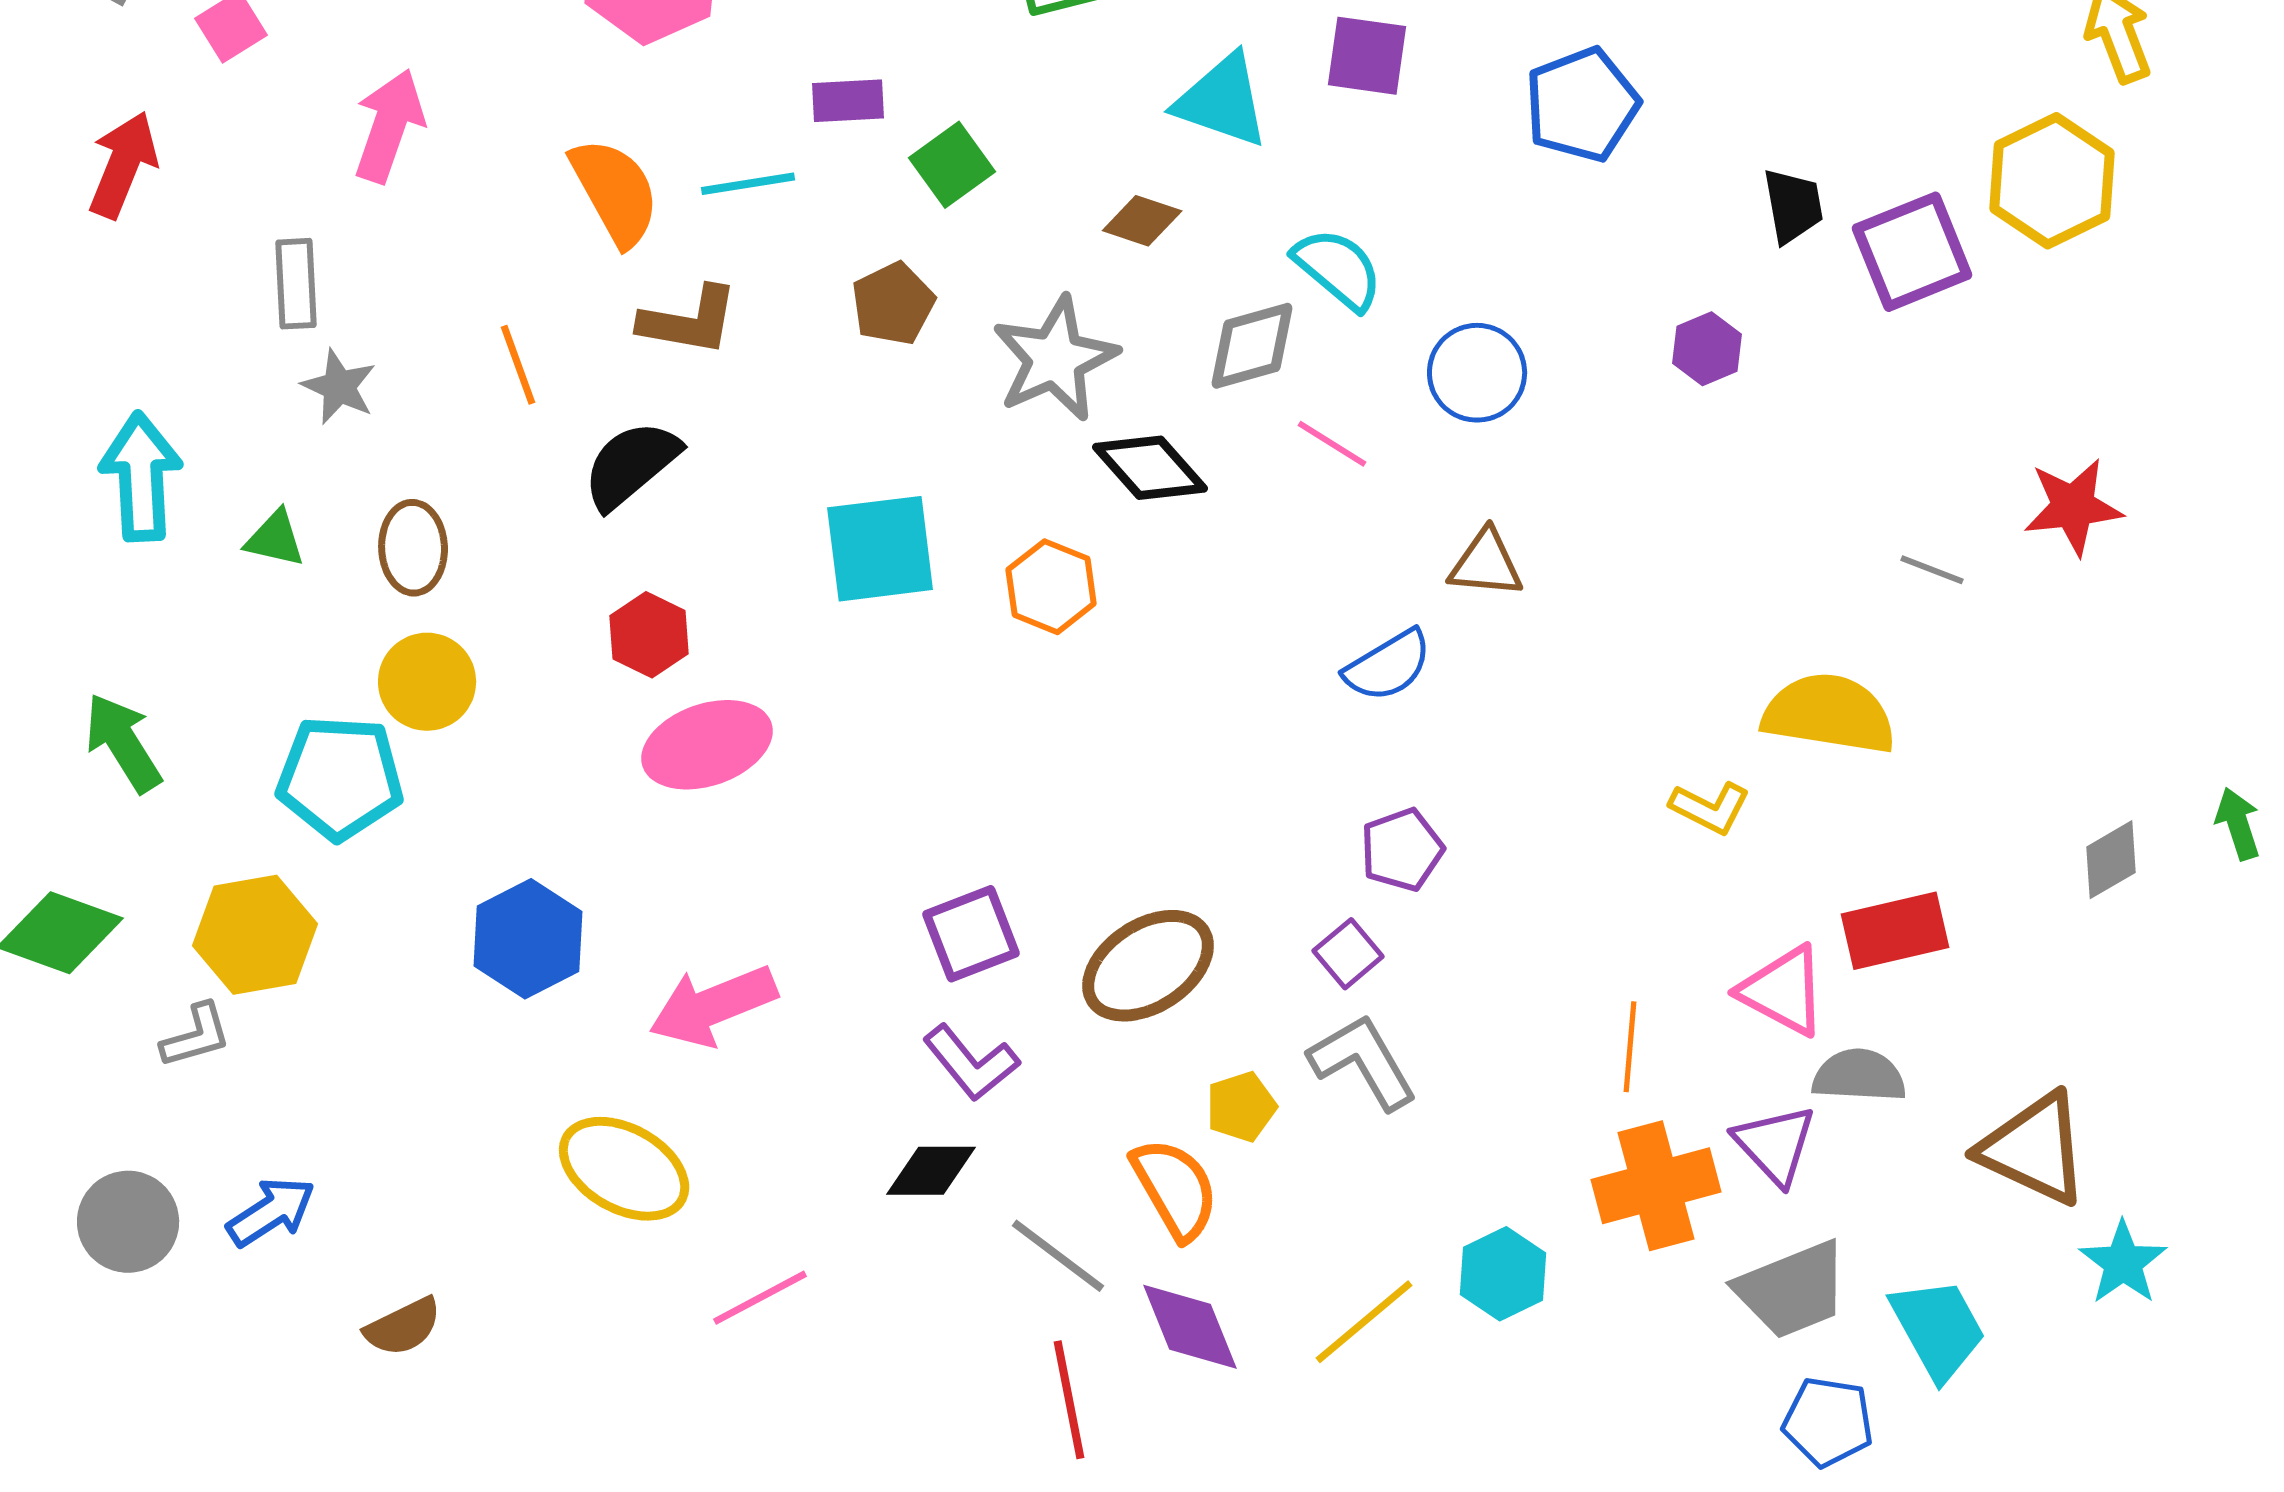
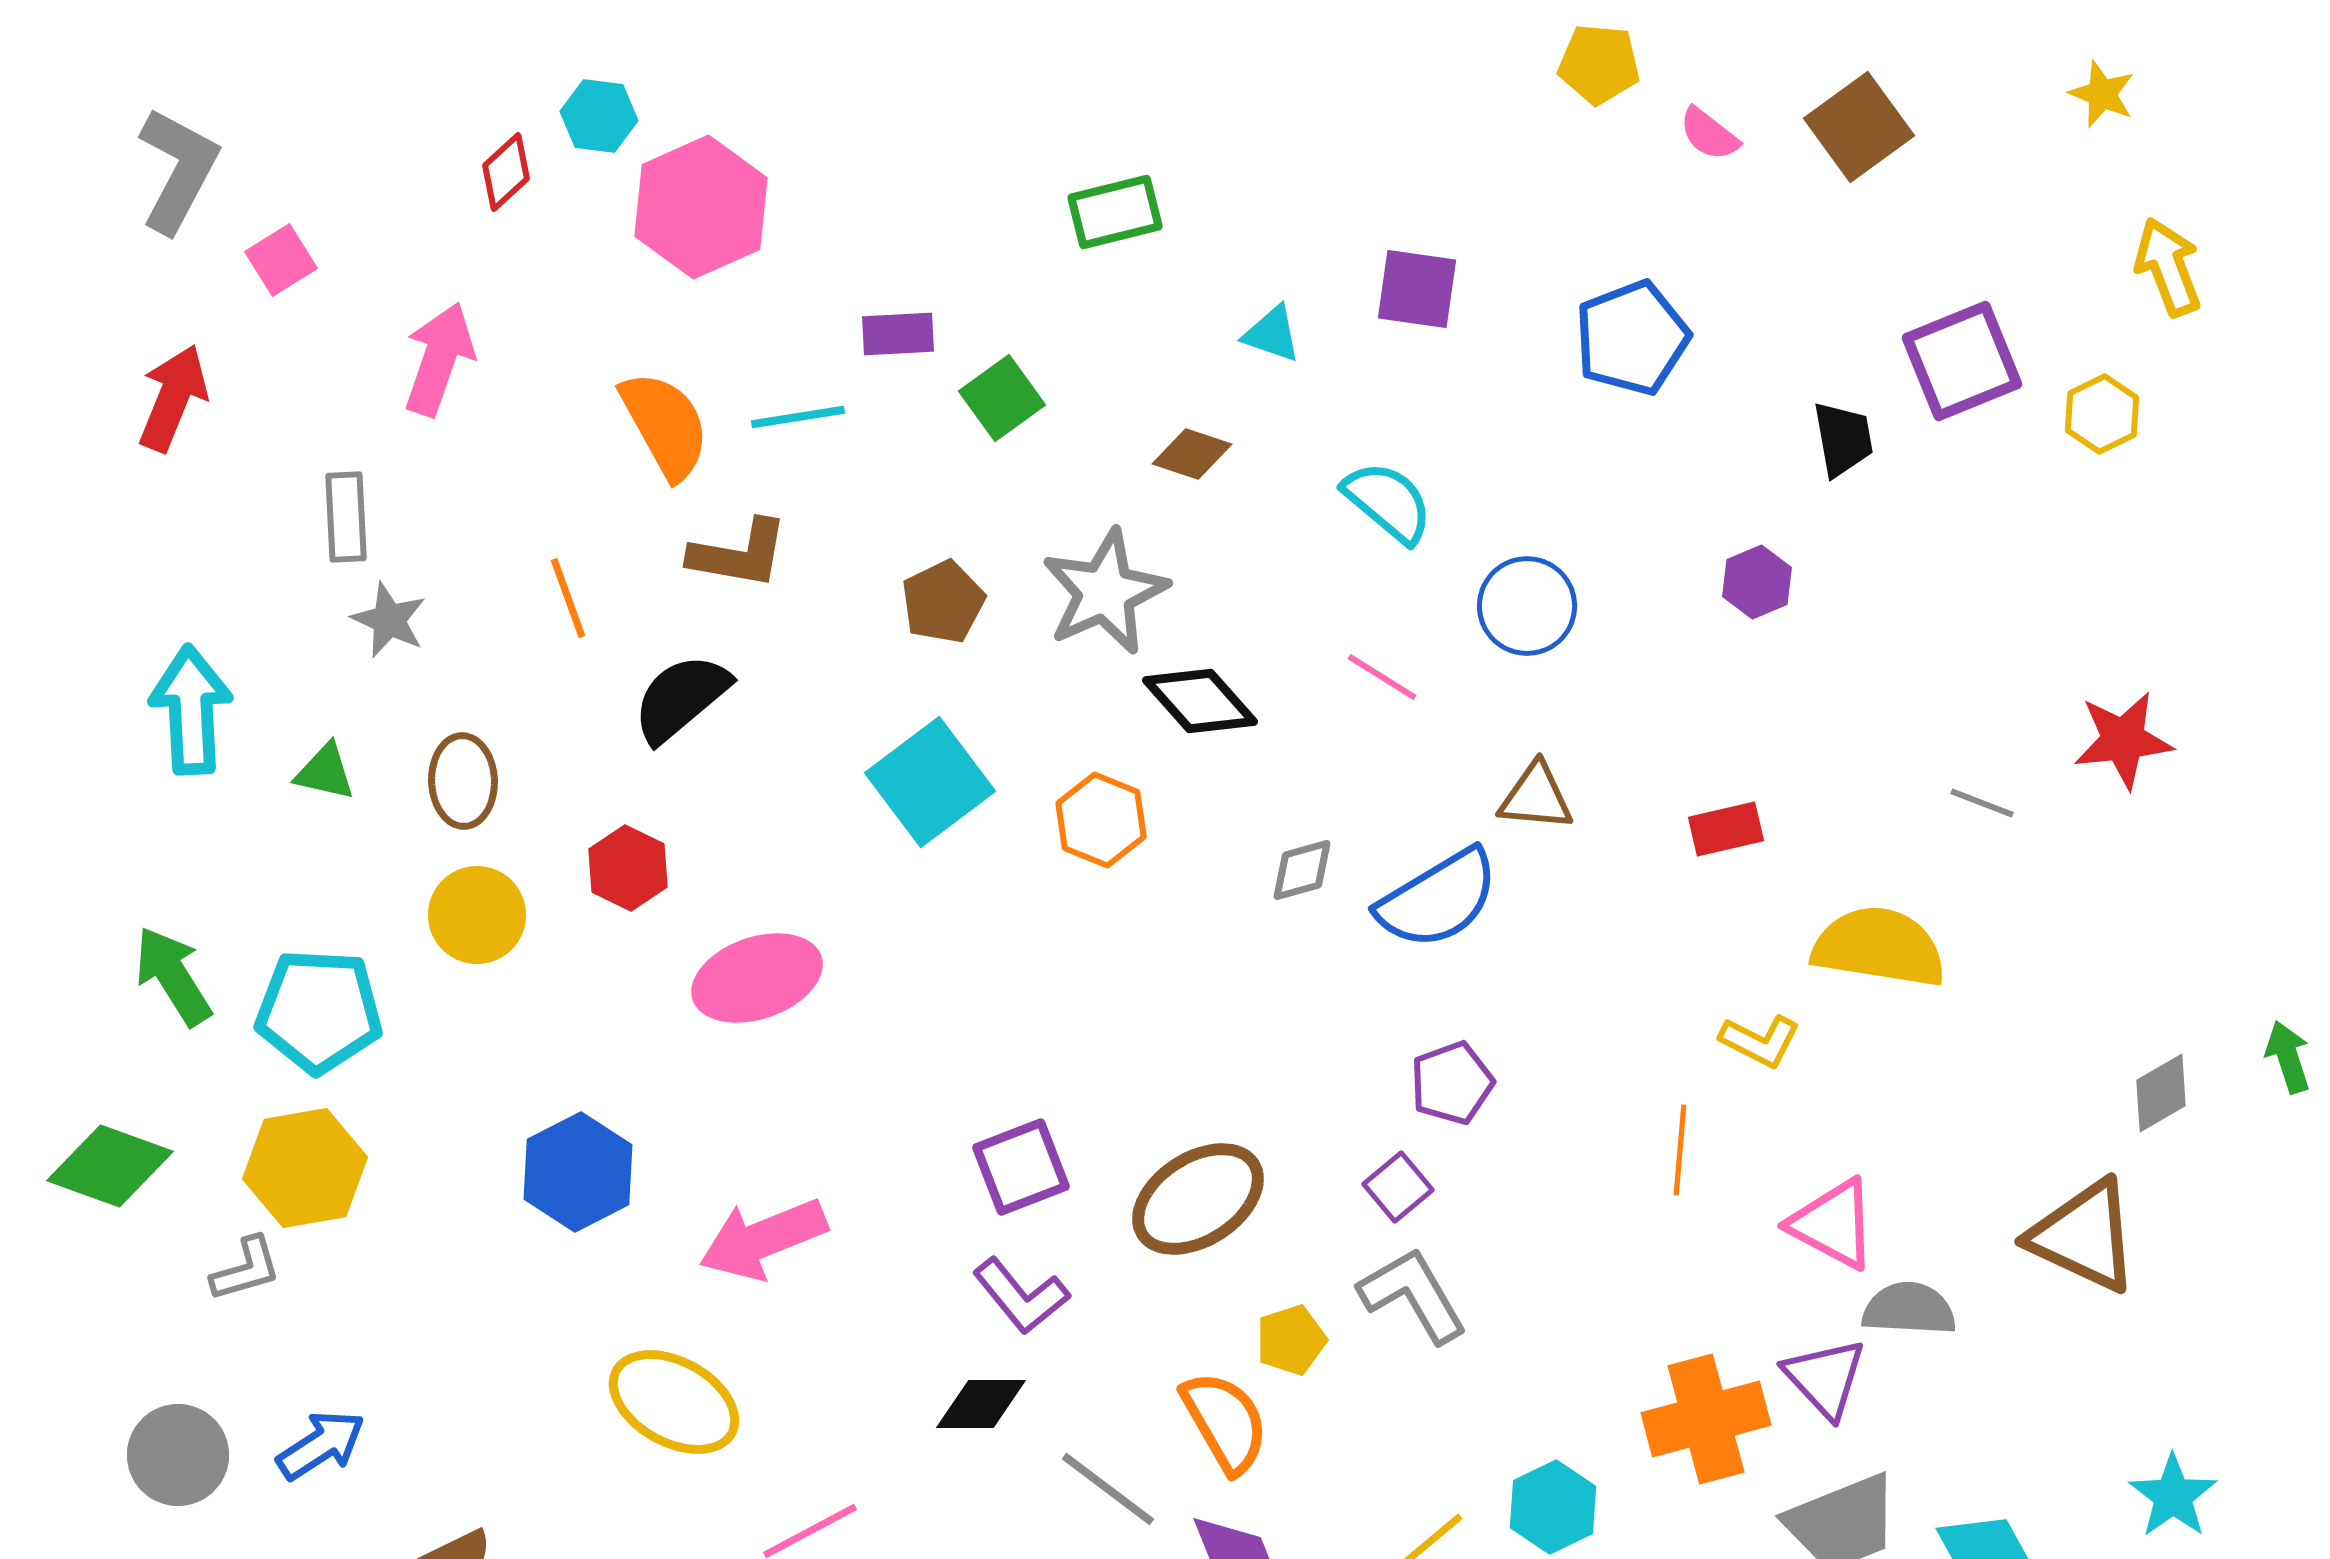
cyan triangle: (1222, 101) -> (1272, 334), size x0.6
yellow hexagon: (2052, 181) -> (2102, 414), size x0.6
purple square: (1912, 252) -> (1962, 361), moved
brown pentagon: (893, 304) -> (943, 602), moved
gray diamond: (1252, 346) -> (1302, 870), moved, size x0.7
cyan square: (880, 549) -> (930, 782), turned -30
red hexagon: (649, 635) -> (628, 868), moved
blue semicircle: (1388, 666) -> (1438, 899), size x1.4
cyan pentagon: (340, 778) -> (319, 1011), moved
red rectangle: (1895, 931) -> (1726, 829), moved, size x0.7
orange line: (1630, 1047) -> (1680, 1150), moved
brown triangle: (2034, 1149) -> (2084, 1236), moved

